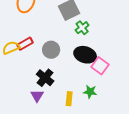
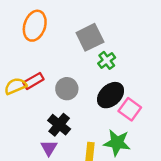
black ellipse: (85, 55) -> (111, 95), turned -60
green star: (90, 92) -> (117, 143), size x1.5

